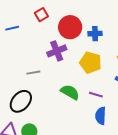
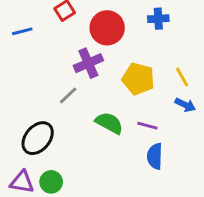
blue cross: (95, 34) -> (158, 19), moved
gray line: (33, 73) -> (68, 95), moved, turned -32

